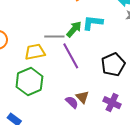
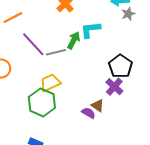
yellow trapezoid: (35, 52) -> (50, 83), moved
purple line: (71, 56) -> (33, 44), moved
purple cross: (112, 103) -> (114, 87), moved, turned 30

